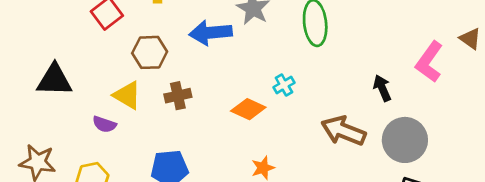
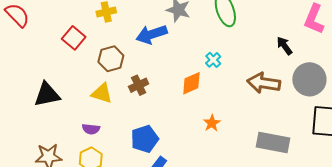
orange diamond: (248, 109) -> (191, 83), turned -35
purple semicircle: (104, 124) -> (91, 129), moved

